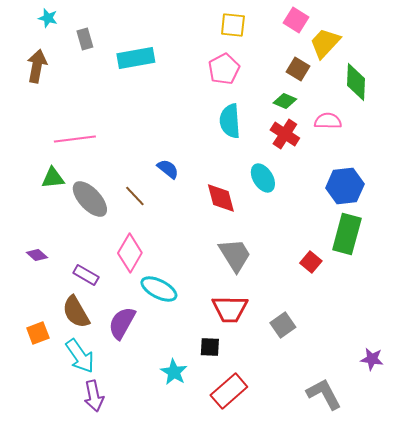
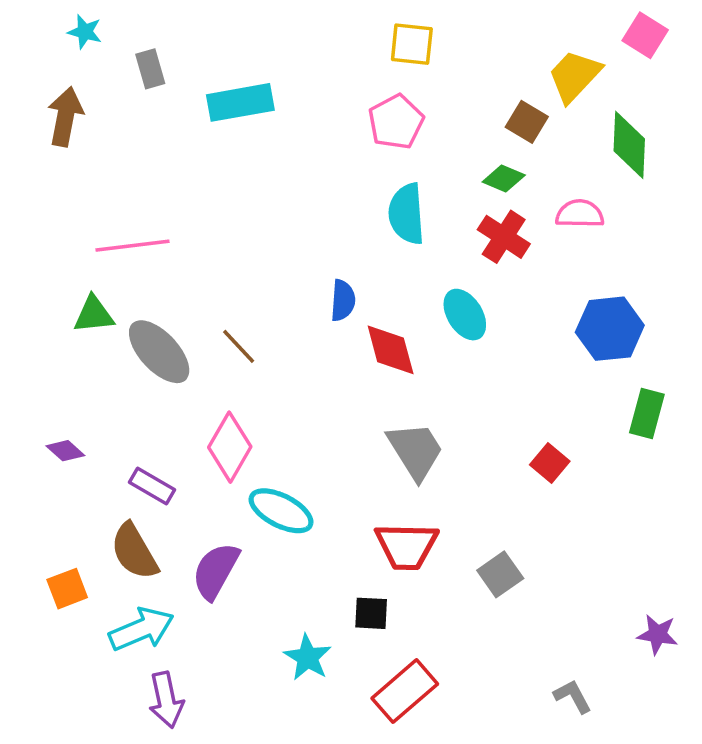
pink square: (296, 20) -> (645, 35), moved
blue semicircle: (168, 169) -> (343, 300), moved, turned 55
green rectangle: (347, 234) -> (647, 414), moved, size x0.7
cyan arrow: (80, 356) -> (141, 629), turned -78
gray L-shape: (324, 394) -> (573, 696), size x0.6

